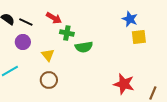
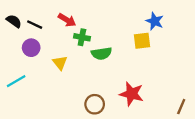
yellow square: (139, 37) -> (142, 41), moved
brown circle: (49, 80) -> (95, 104), moved
red star: (124, 84) -> (132, 94), moved

